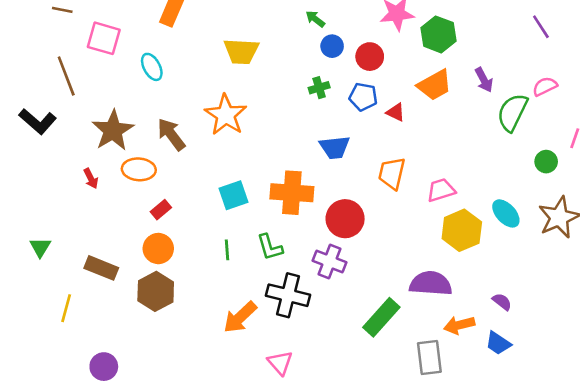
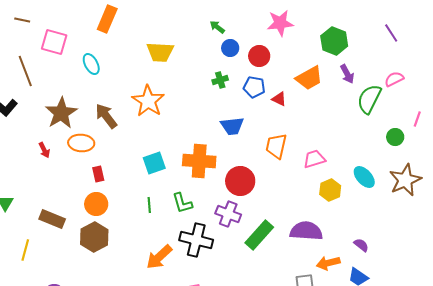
green hexagon: (438, 34) -> (334, 41), moved
red rectangle: (161, 210) -> (98, 174), turned -63
yellow hexagon: (462, 230) -> (330, 190), size x0.7
green rectangle: (381, 317) -> (259, 235), moved

